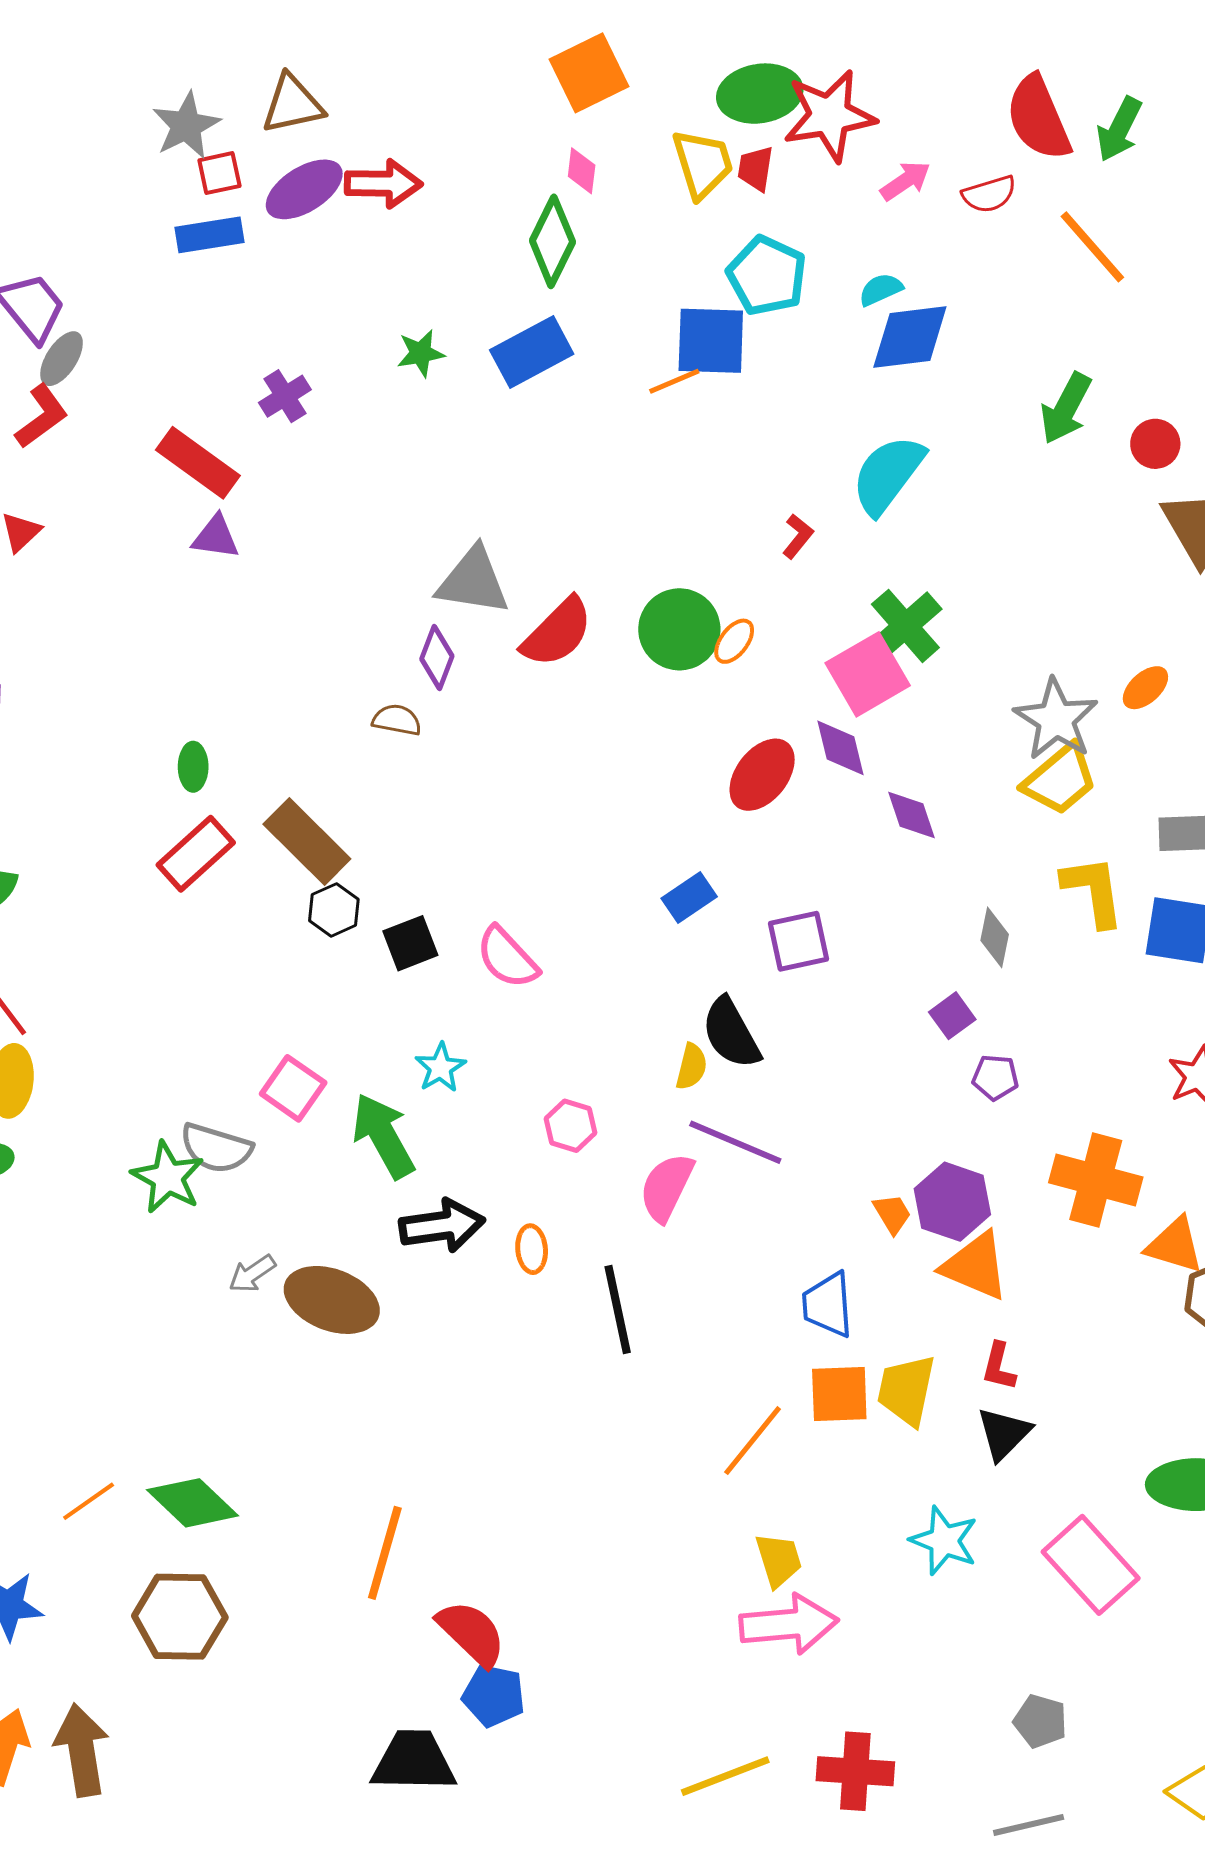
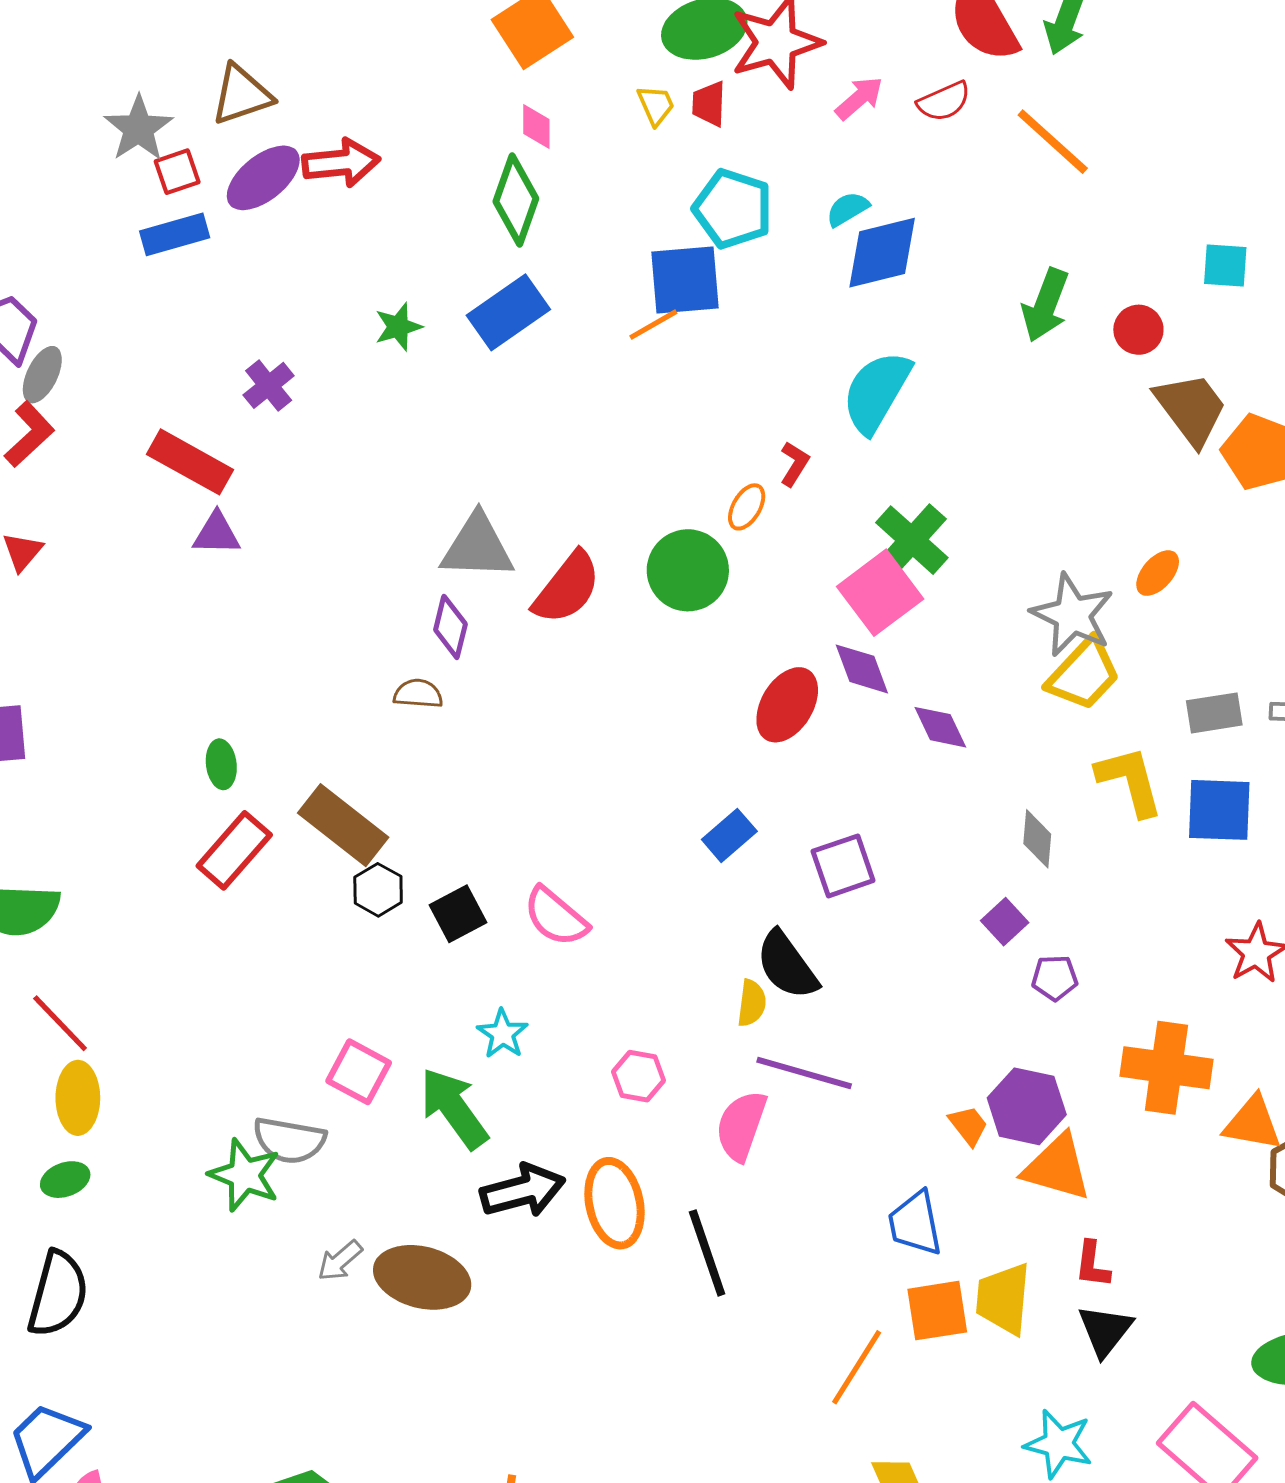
yellow trapezoid: (703, 164) -> (656, 105), size x0.6
orange ellipse: (734, 641) -> (747, 507), moved
orange ellipse: (532, 1249) -> (614, 1203), size x1.8

